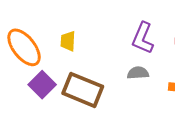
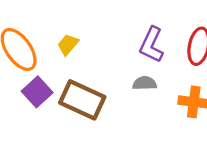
yellow trapezoid: (68, 41) -> (68, 45), turned 35

